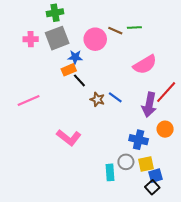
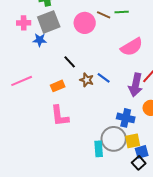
blue star: (75, 57) -> (40, 40), moved
orange rectangle: (69, 70) -> (58, 86), moved
pink L-shape: (69, 138) -> (60, 116), turned 45
gray circle: (126, 162) -> (114, 139), size x1.6

